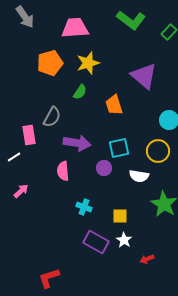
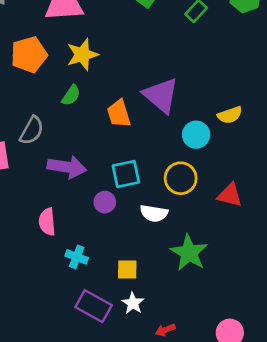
purple triangle: (144, 76) -> (161, 95), moved
pink semicircle: (63, 171) -> (47, 222), moved

